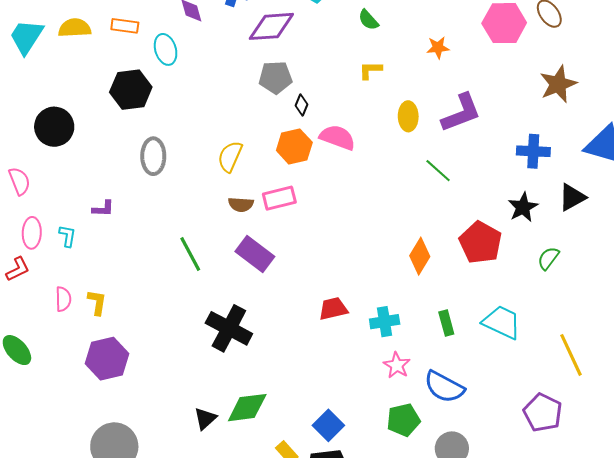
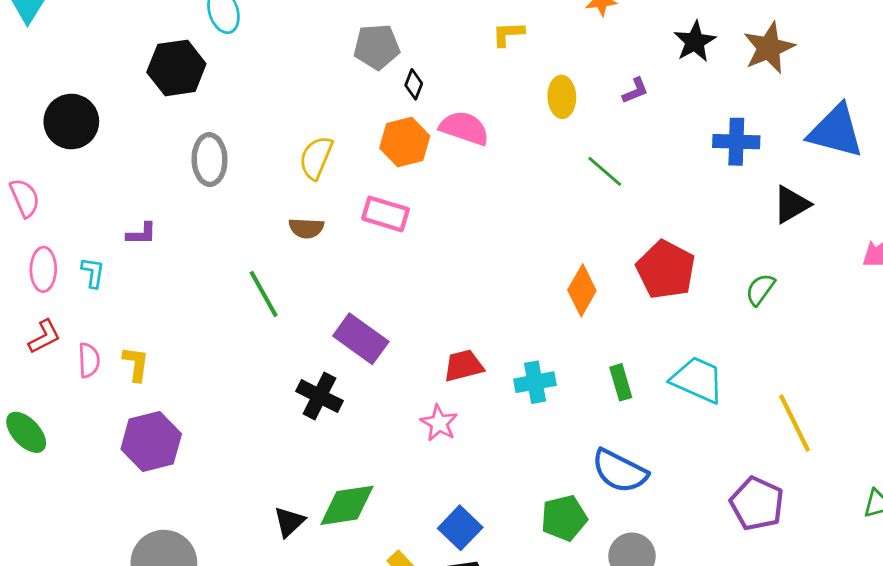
purple L-shape: (461, 113) -> (635, 91), size x0.5
pink rectangle: (279, 198) -> (386, 214), turned 32
brown semicircle: (241, 204) -> (306, 228), moved
black star: (523, 207) -> (695, 42), moved
purple rectangle: (255, 254) -> (361, 339), moved
red L-shape: (18, 269) -> (44, 337), moved
black cross: (229, 328) -> (319, 396), size x0.7
pink star: (397, 365) -> (439, 423), moved

